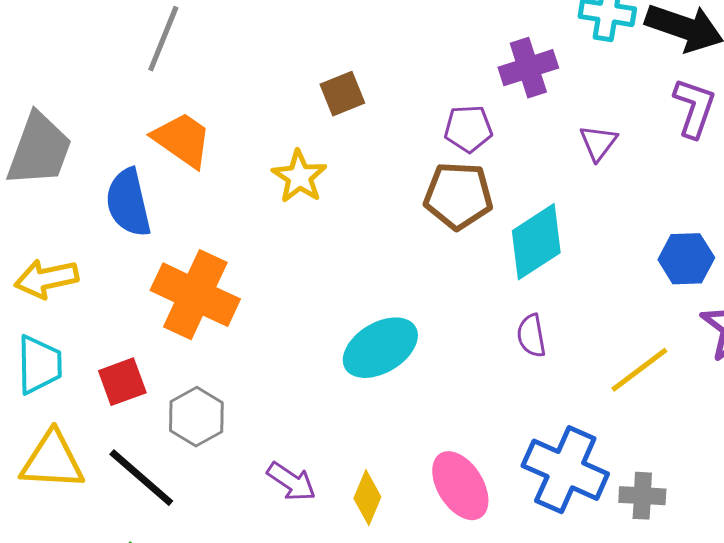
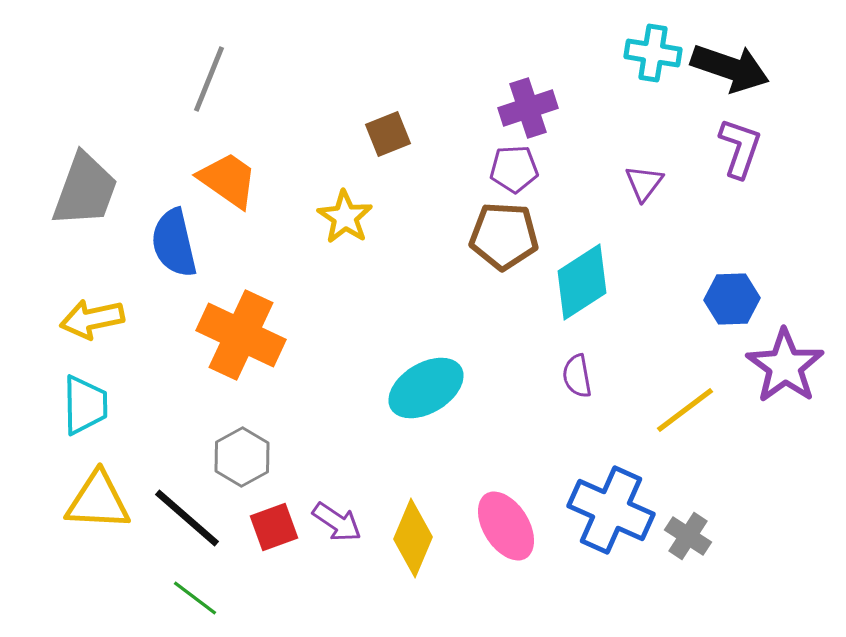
purple cross: (528, 68) -> (528, 108), moved
red square: (122, 382) -> (274, 527), moved
gray cross: (642, 496) -> (688, 536), turned 30
yellow diamond: (367, 498) -> (413, 538), size x1.4

